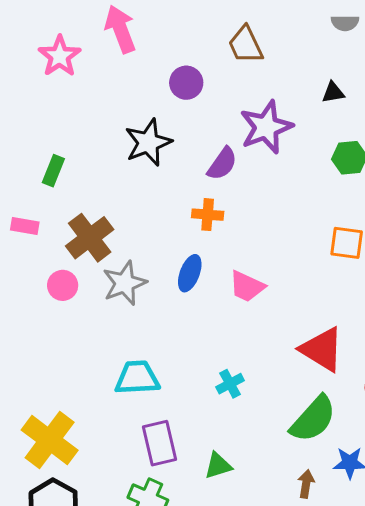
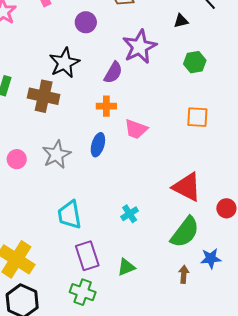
brown cross: (90, 238) -> (44, 96), moved, turned -36
pink trapezoid: (247, 286) -> (136, 129), moved
cyan trapezoid: (137, 378) -> (70, 215), turned -92

